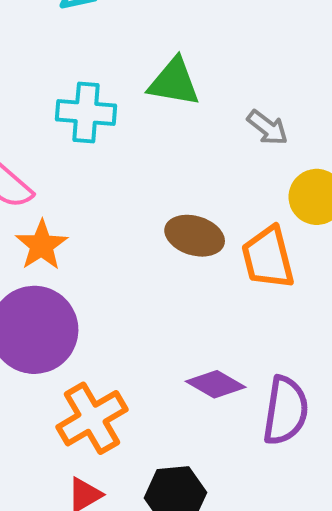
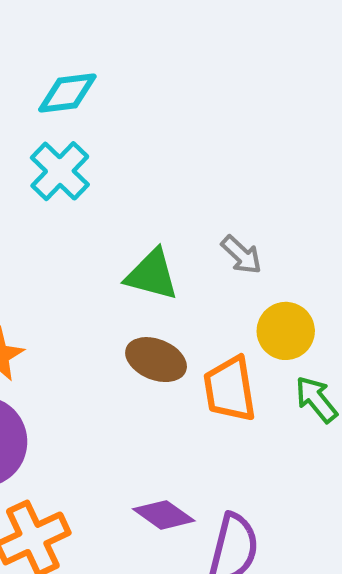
green triangle: (174, 82) -> (152, 275), moved
cyan cross: (86, 112) -> (60, 171), moved, turned 34

